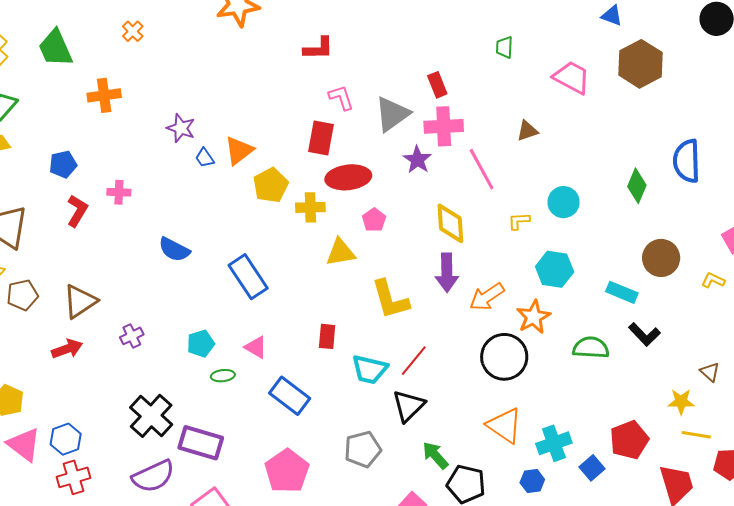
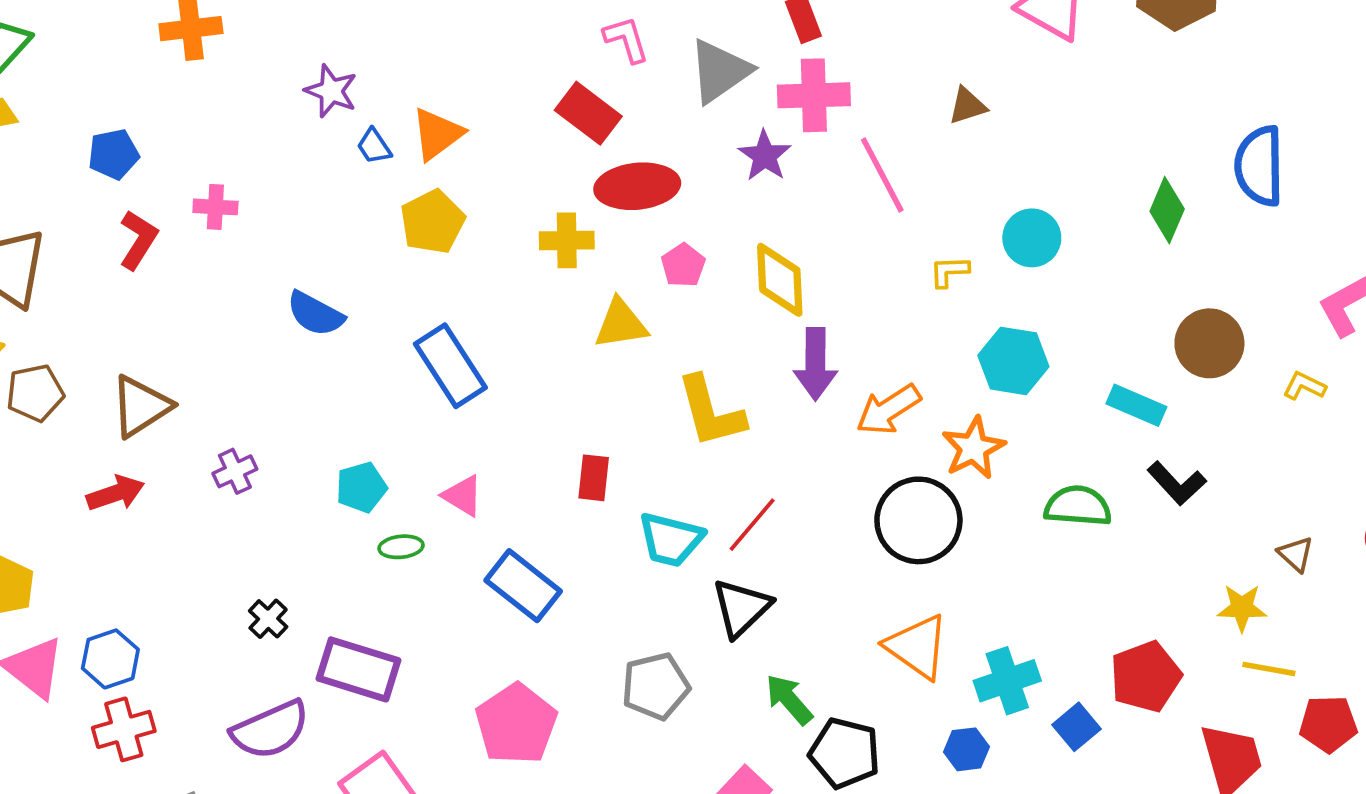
red rectangle: (321, 138) -> (588, 113), turned -64
yellow pentagon: (271, 185) -> (433, 222), moved
yellow diamond: (450, 223) -> (780, 280), moved
black cross: (151, 416) -> (268, 619), size x0.5

